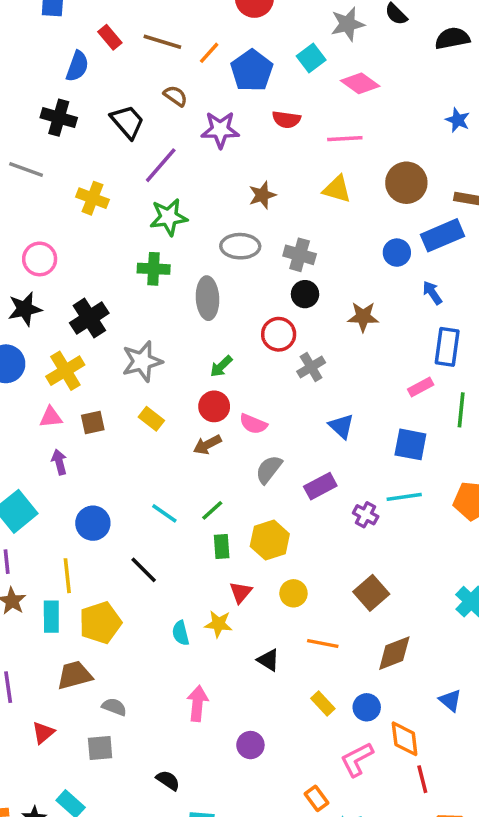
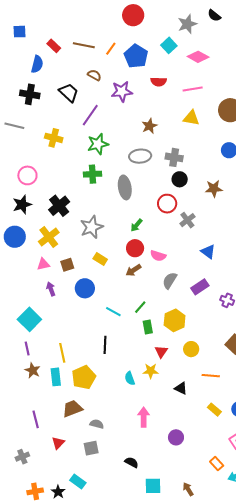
blue circle: (93, 523) -> (85, 288), moved
black line: (144, 570) -> (105, 345), turned 54

